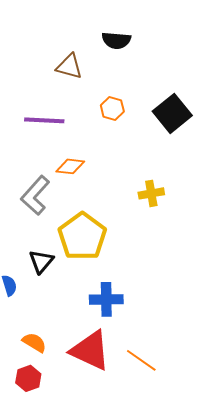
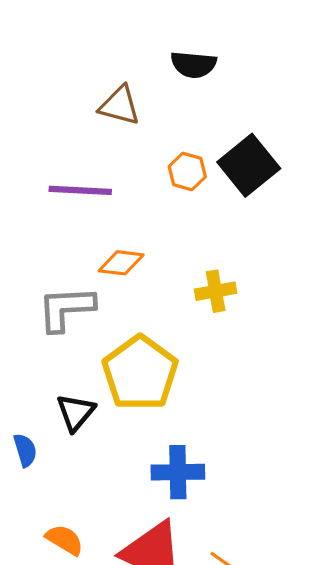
black square: (172, 113) -> (249, 165), moved
yellow cross: (151, 193) -> (216, 291), moved
gray L-shape: (35, 195) -> (66, 308), turned 45

